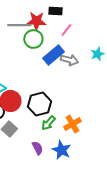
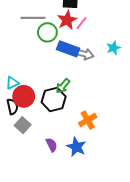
red star: (36, 21) -> (67, 20), moved, turned -30
blue rectangle: (53, 55) -> (68, 49), turned 60
green arrow: (48, 123) -> (63, 86), moved

